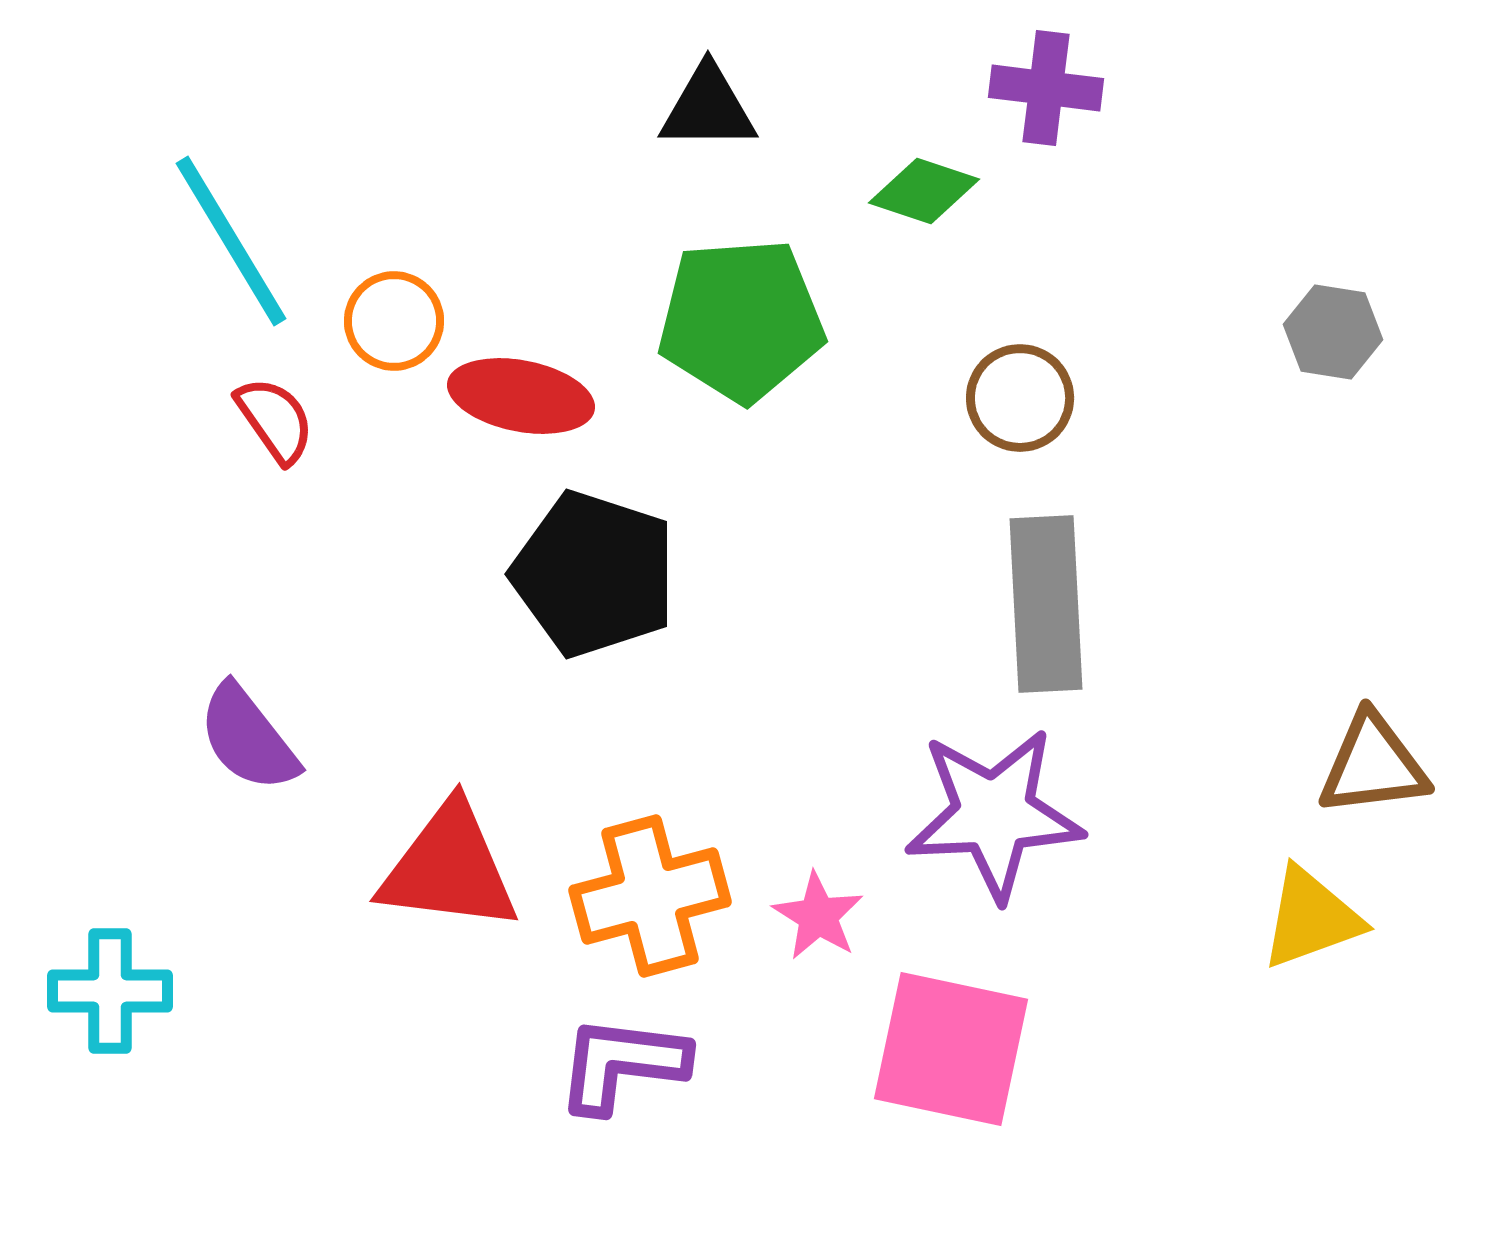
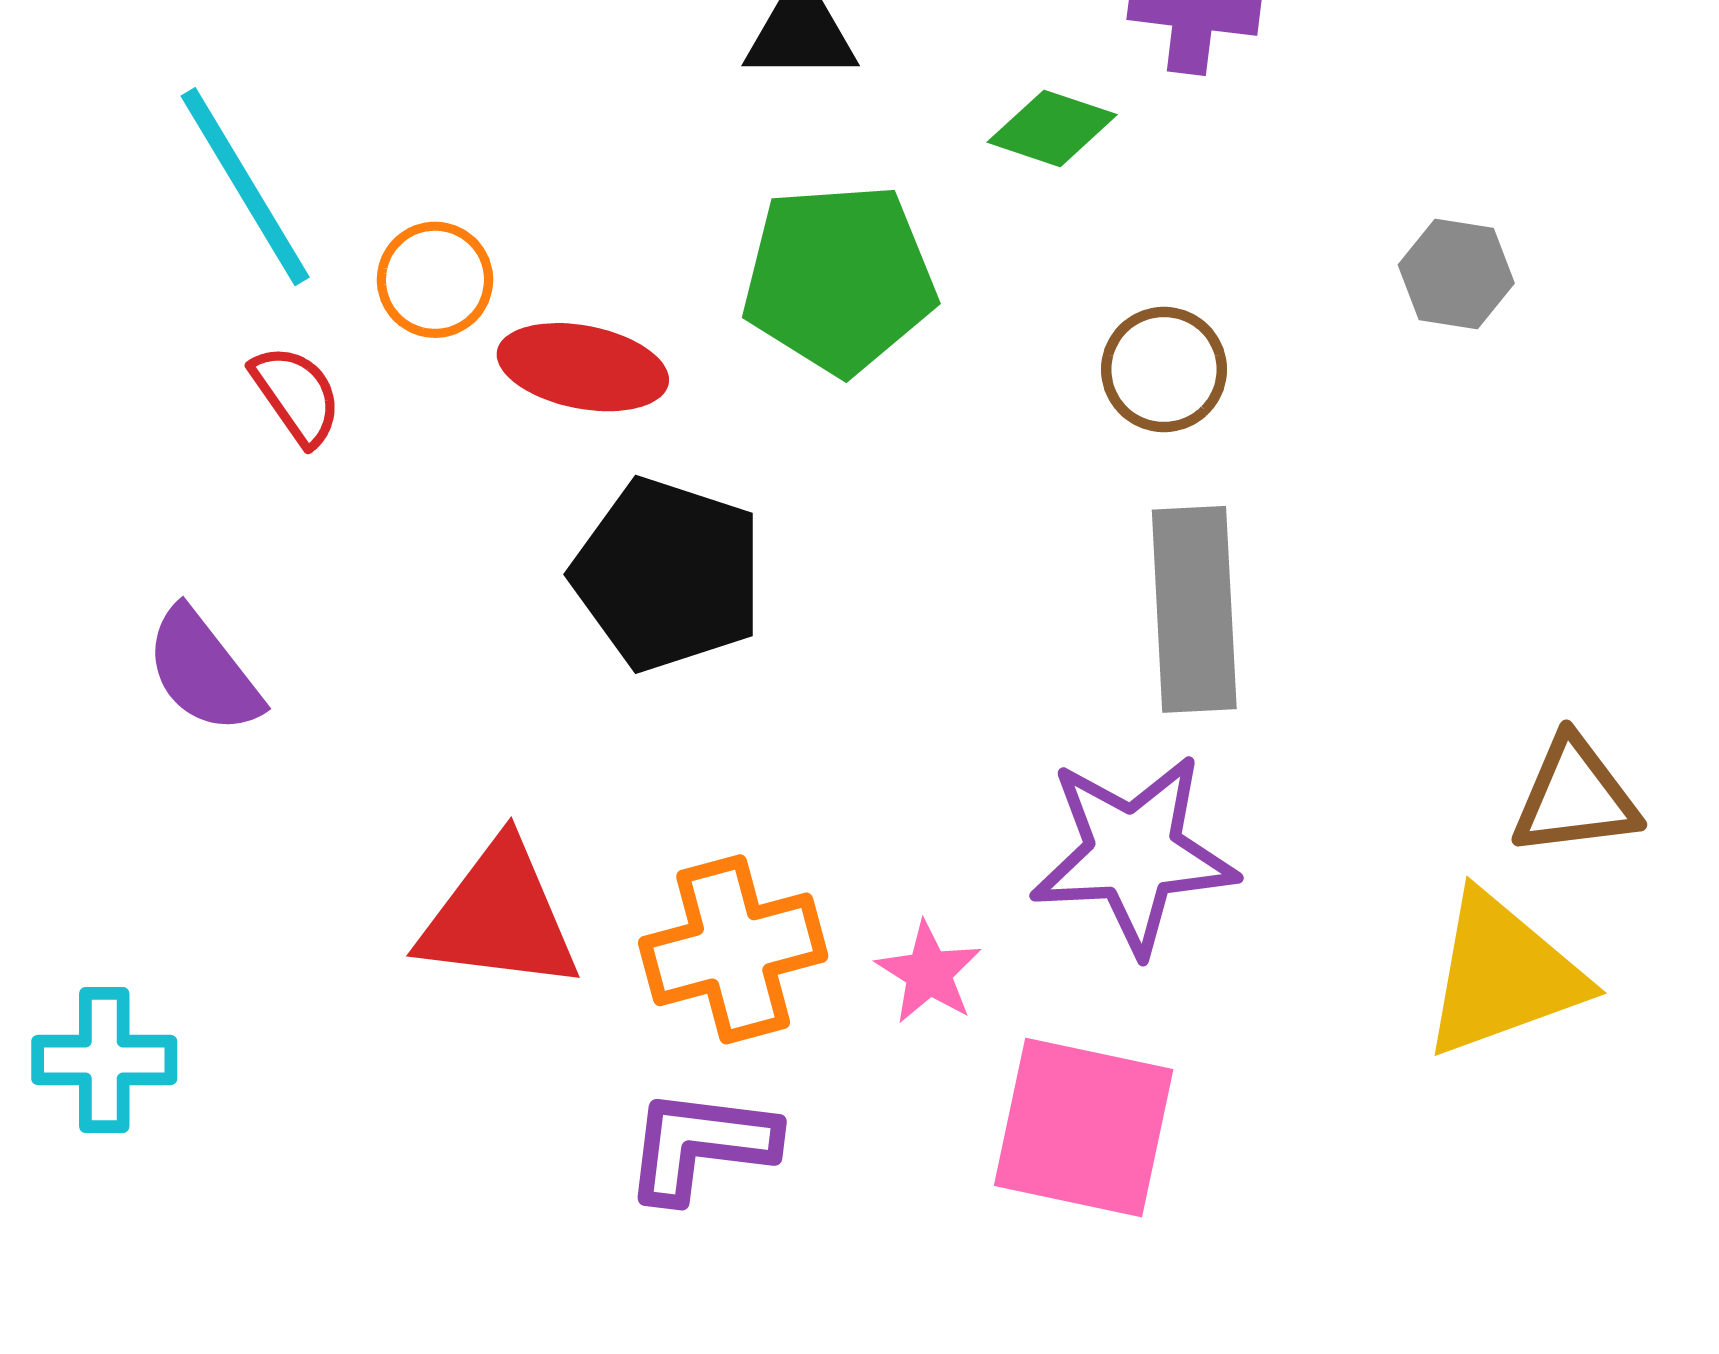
gray hexagon: (1333, 332) -> (1456, 274), moved
purple semicircle: (248, 738) -> (203, 671), moved
yellow triangle: (1311, 918) -> (1503, 975), size x1.4

